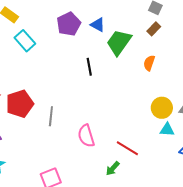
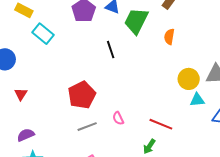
red pentagon: (20, 104) -> (82, 95), moved
gray line: (51, 116) -> (87, 127), moved, turned 72
pink semicircle: (86, 136) -> (118, 118), size x0.6

